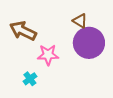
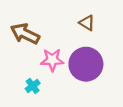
purple circle: (89, 43) -> (86, 64), moved

